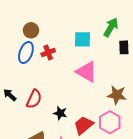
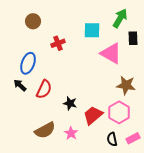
brown circle: (31, 30) -> (33, 21), moved
blue ellipse: (26, 53) -> (28, 63), moved
pink triangle: (87, 72) -> (111, 53), moved

